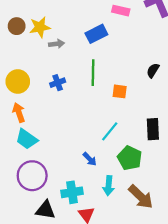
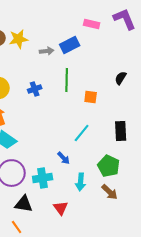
gray arrow: (57, 44) -> (47, 51), moved
green pentagon: (130, 158) -> (109, 166), moved
cyan cross: (72, 192) -> (43, 178), moved
brown arrow: (141, 197) -> (110, 192), size x0.7

